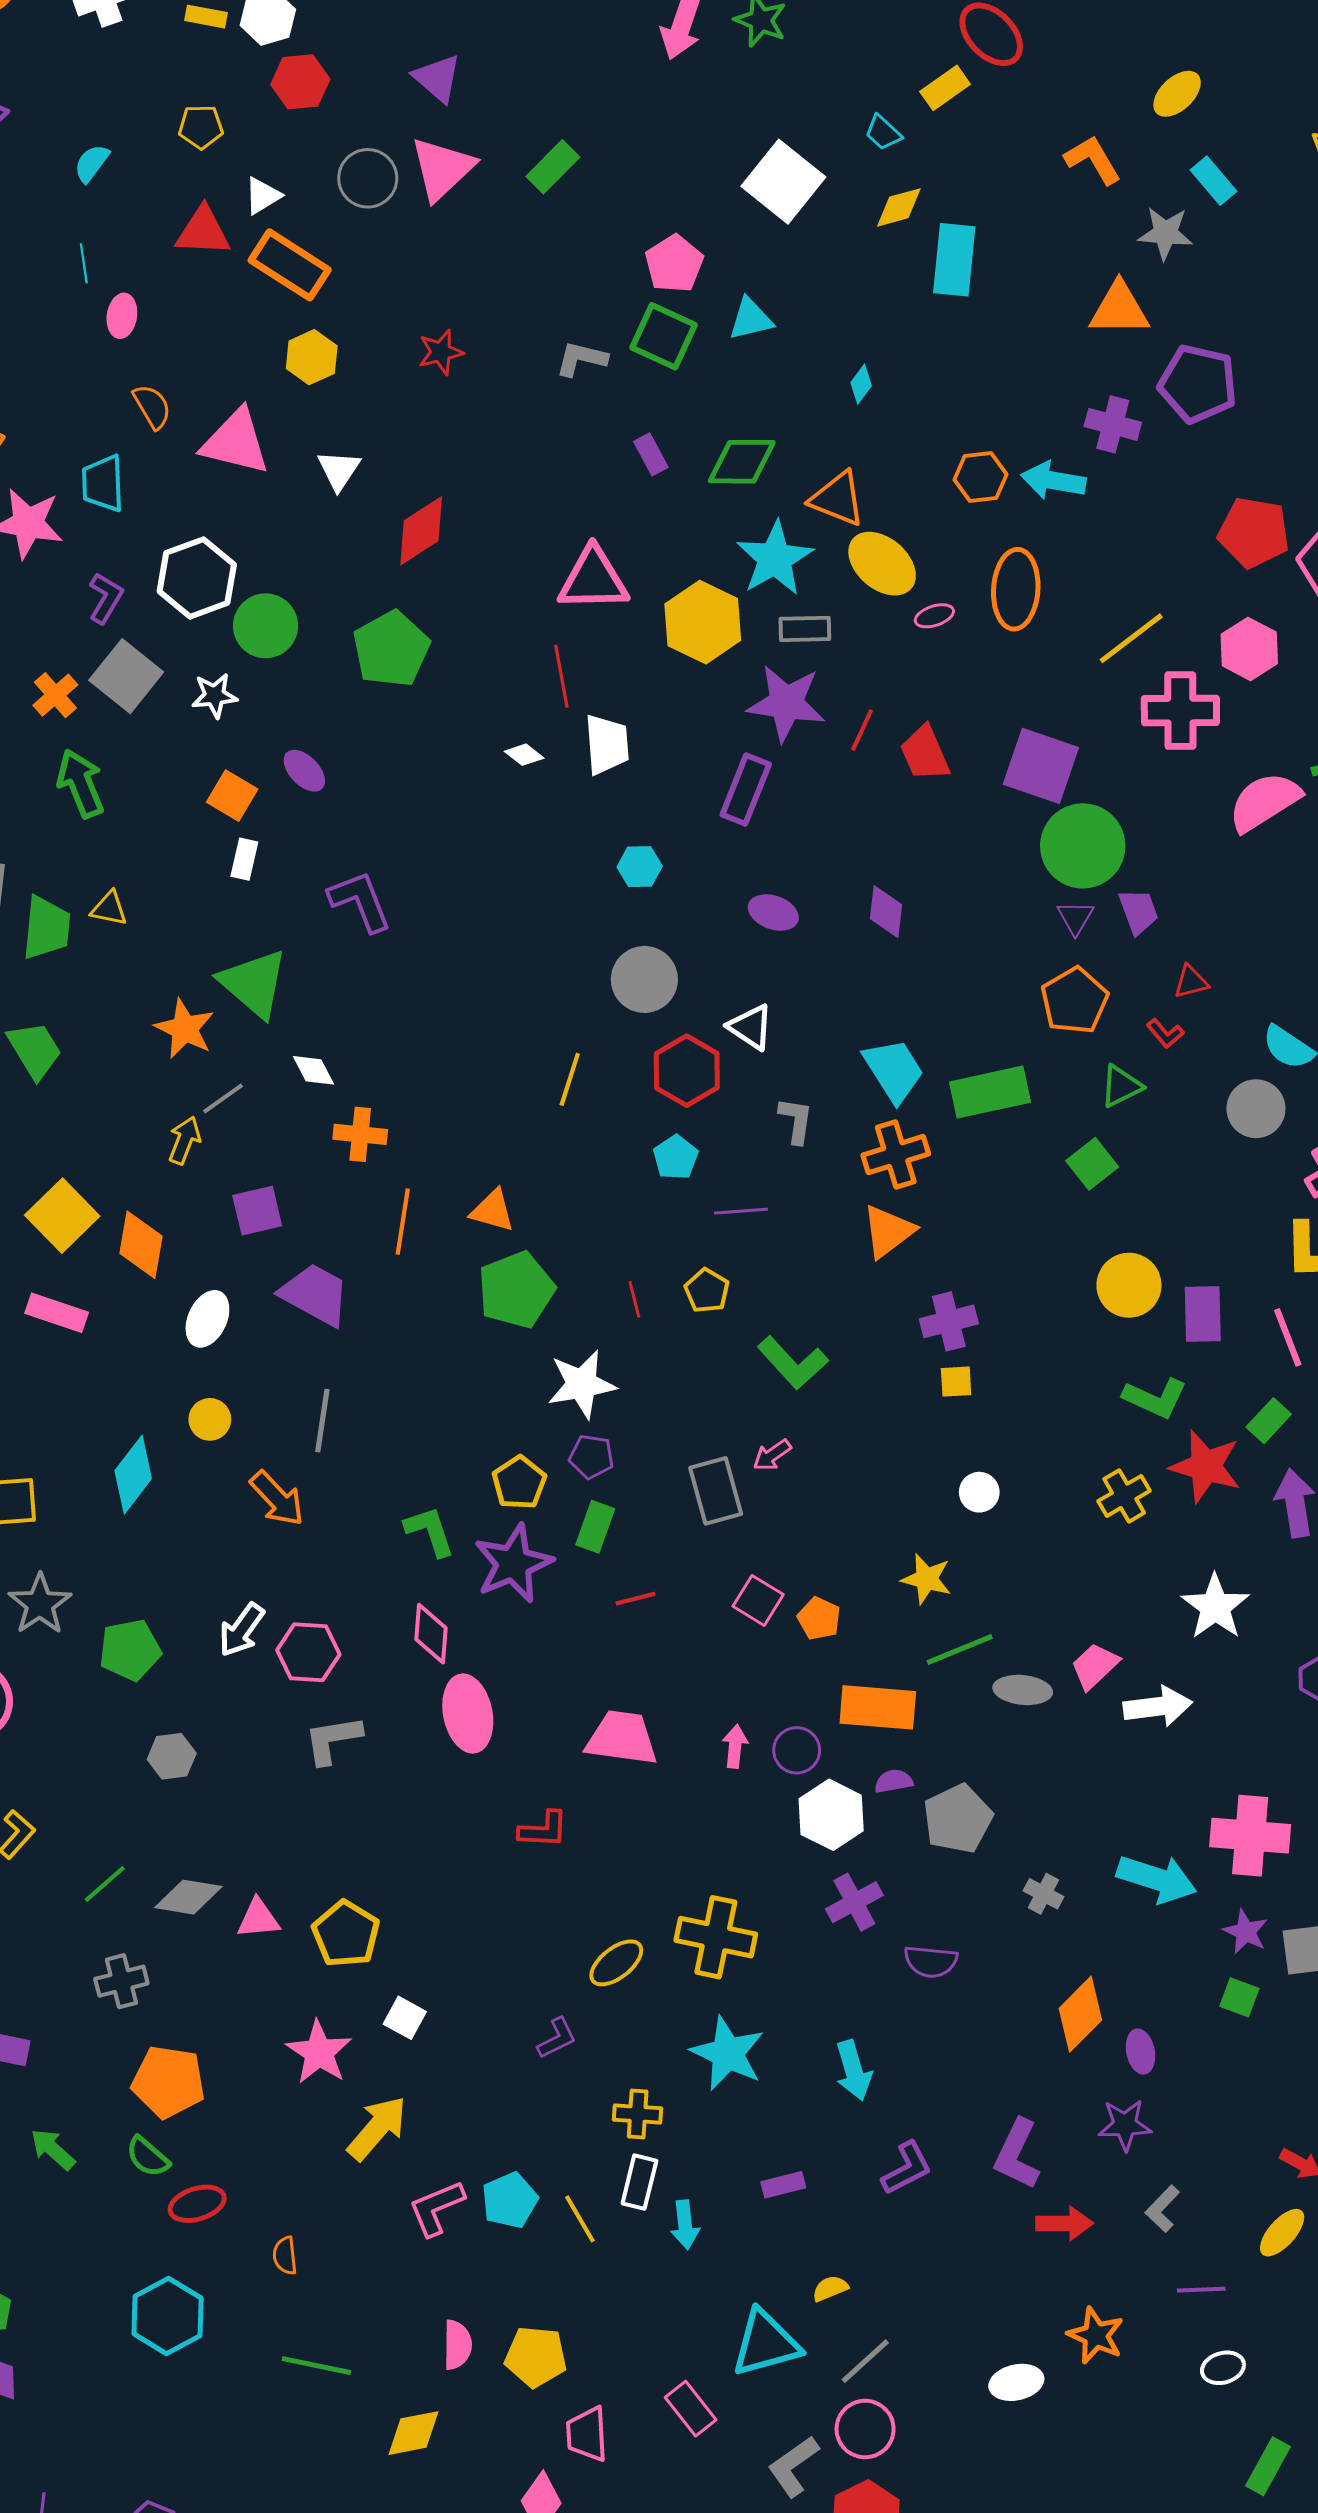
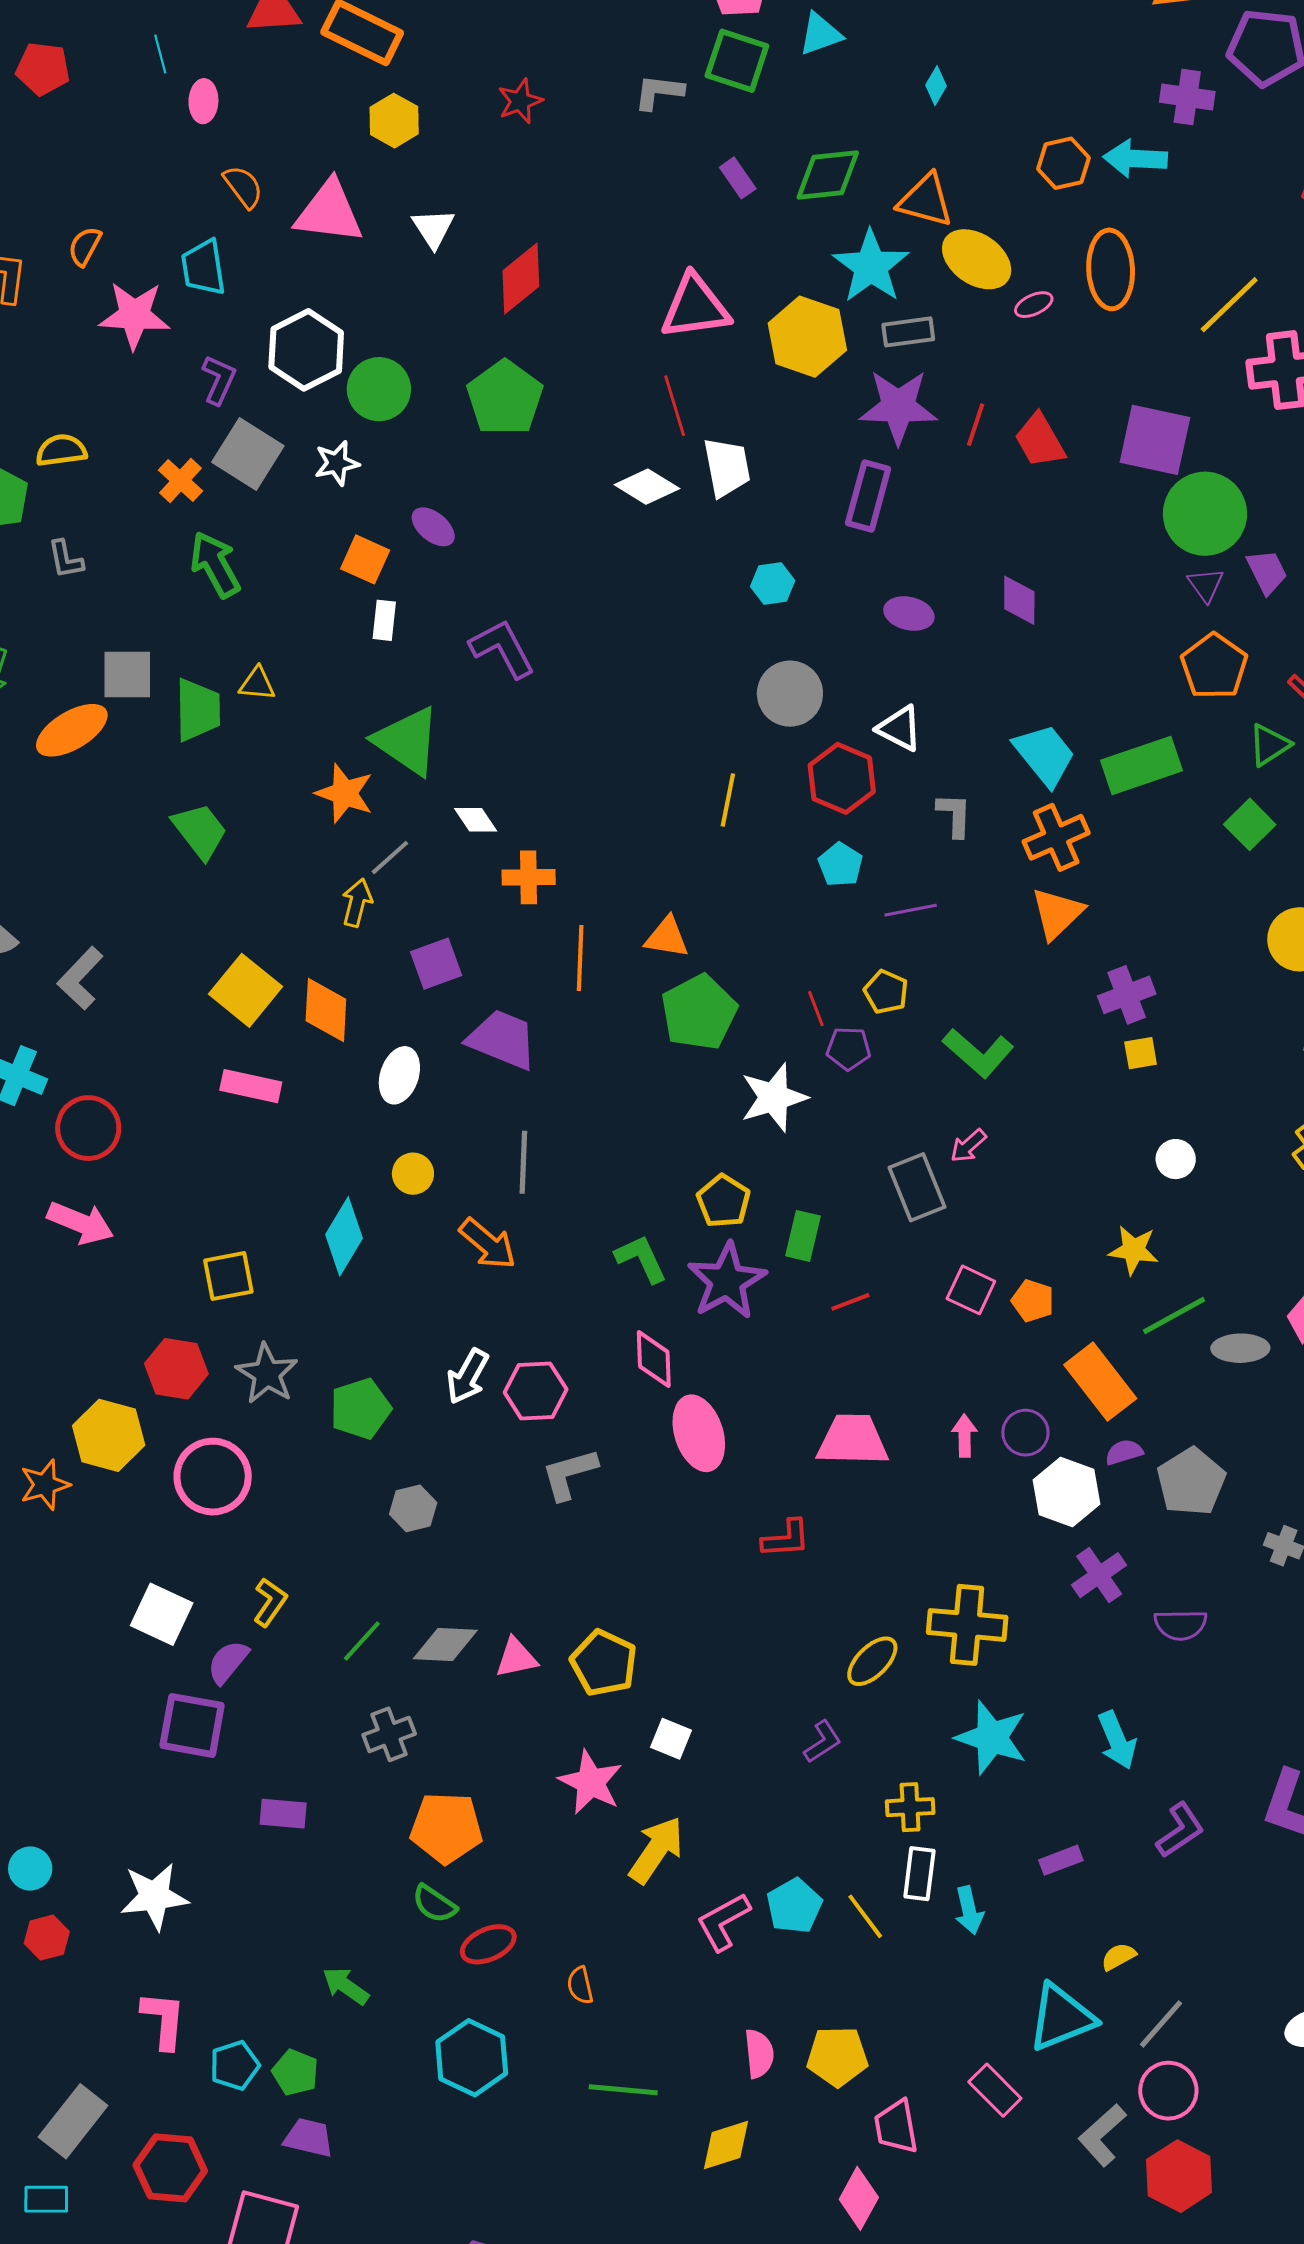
white diamond: (524, 755) -> (647, 487), size x1.6
purple pentagon: (591, 1457) -> (849, 1048), moved
orange rectangle: (878, 1707) -> (1100, 1382), turned 54
green arrow: (53, 2149) -> (346, 1986), moved

